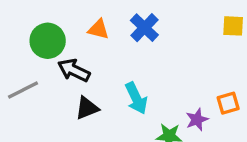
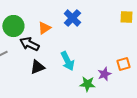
orange triangle: (98, 29) -> (44, 28), moved, turned -48

